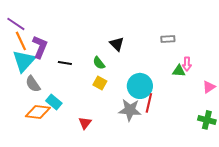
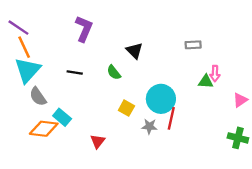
purple L-shape: (40, 47) -> (84, 29), moved
yellow square: (100, 83) -> (126, 108), moved
gray star: (130, 110) -> (149, 126), size x0.6

